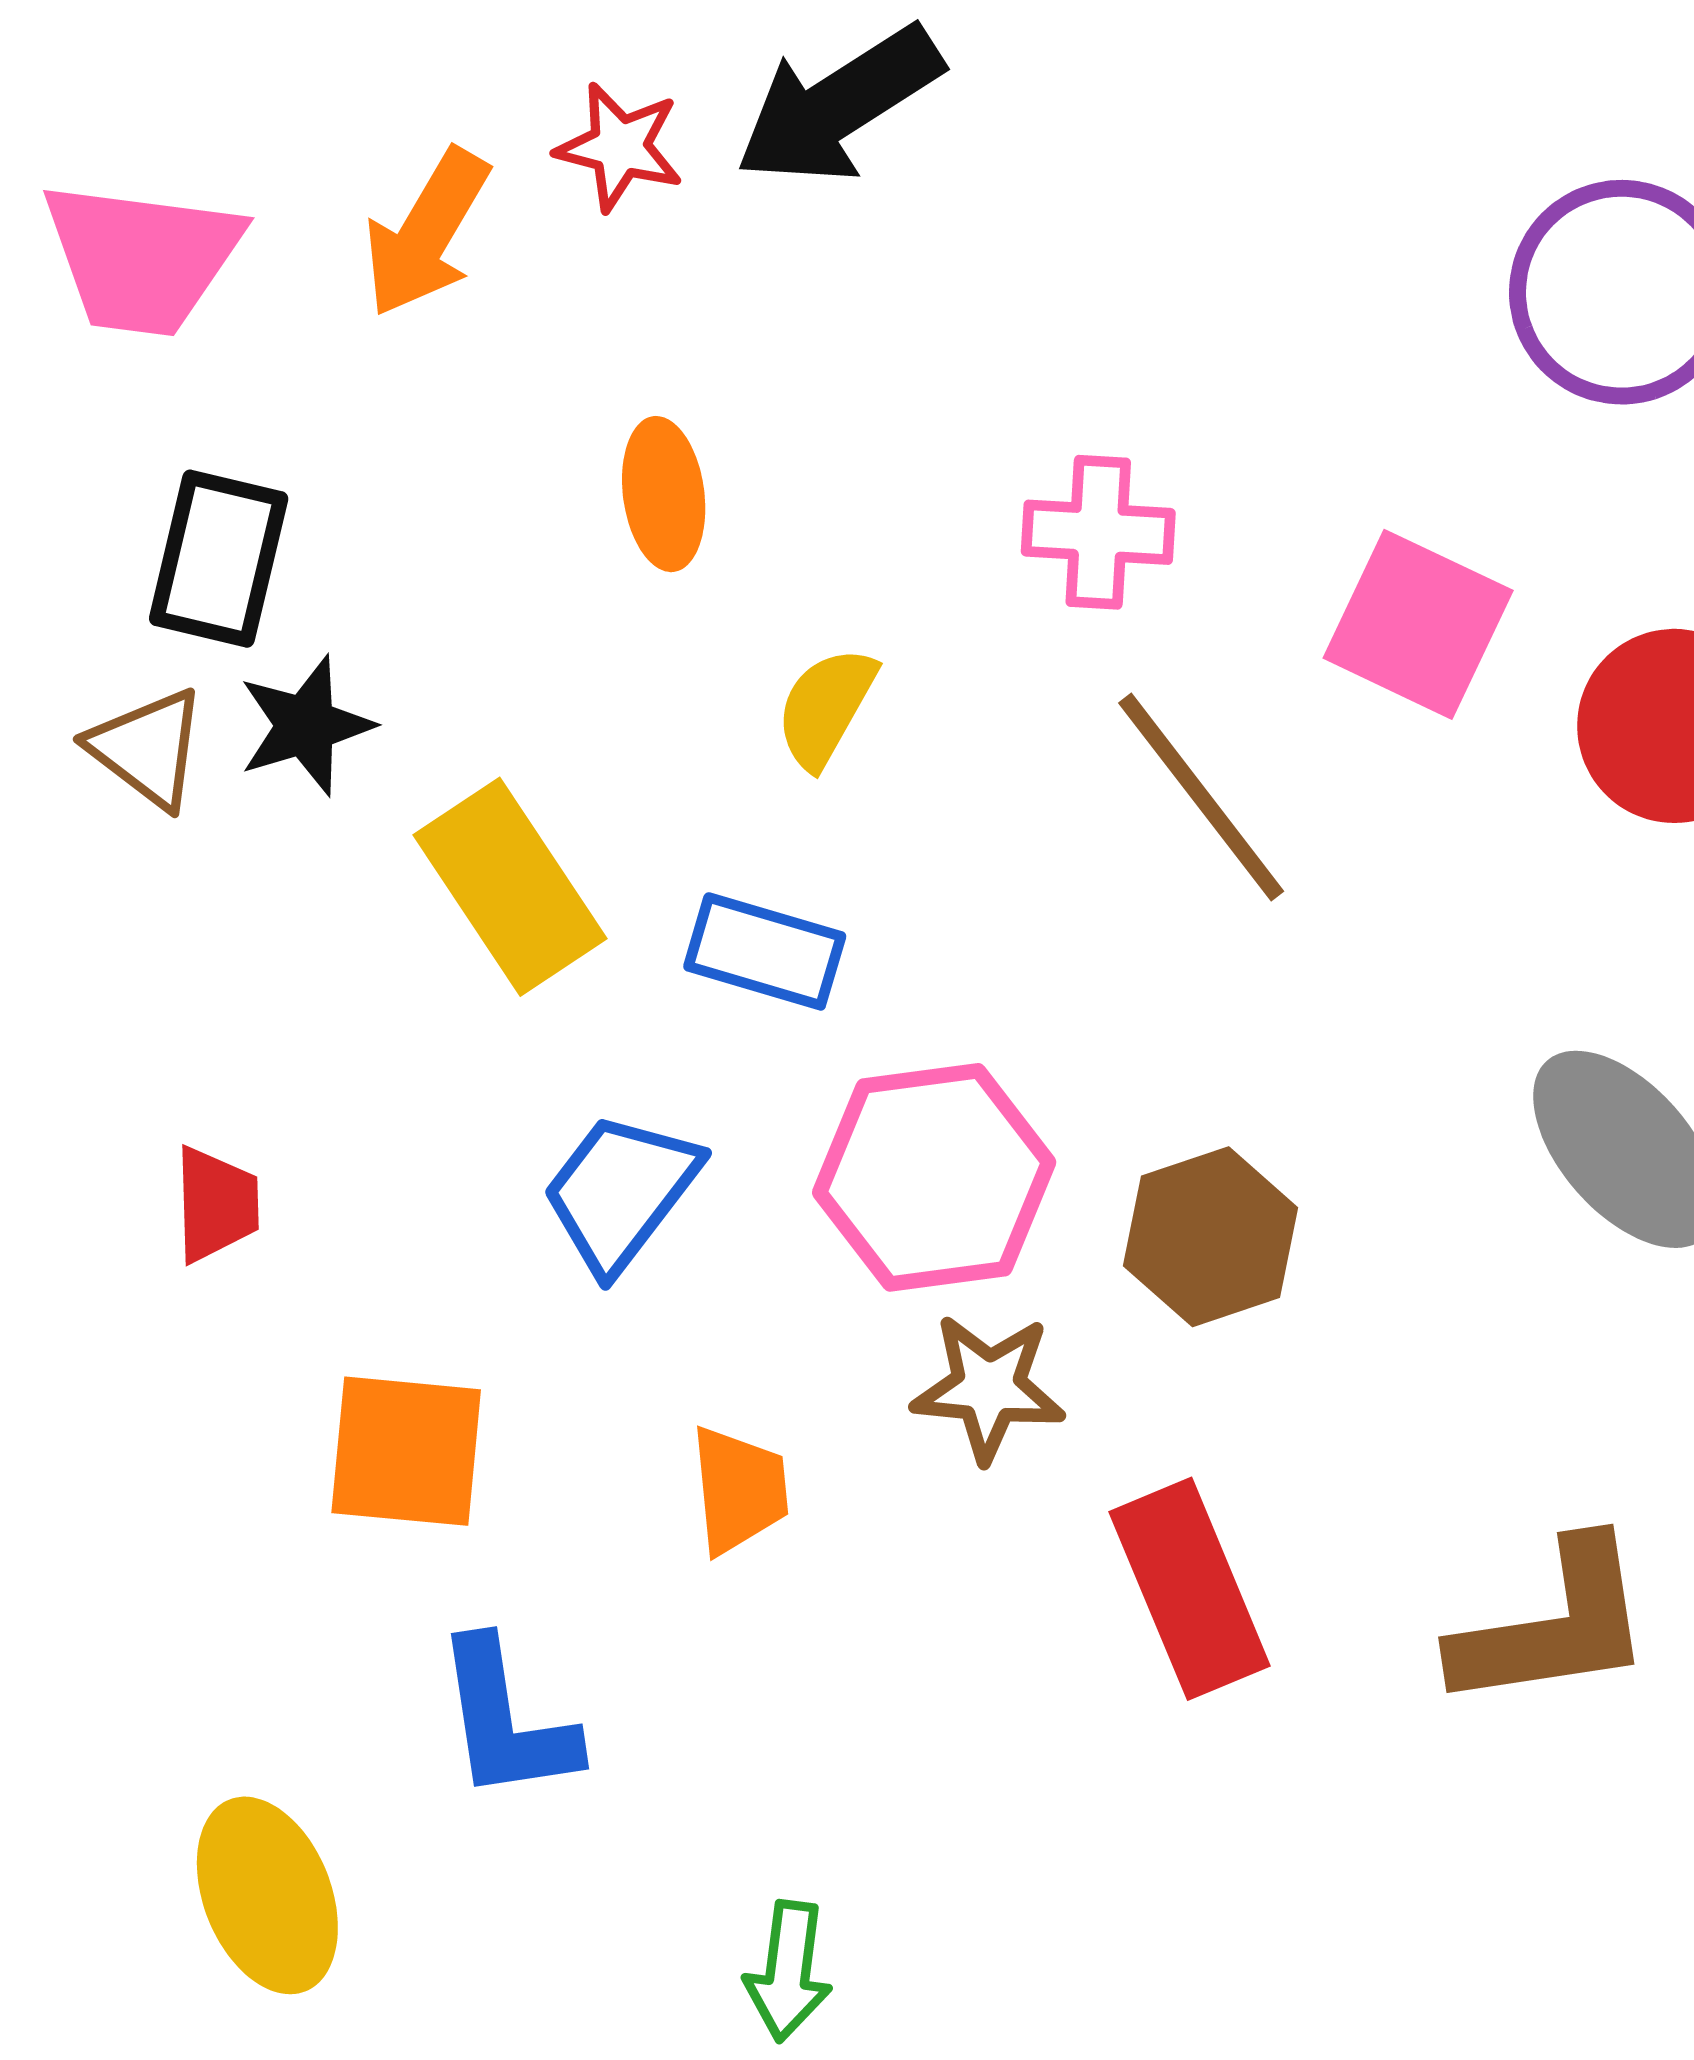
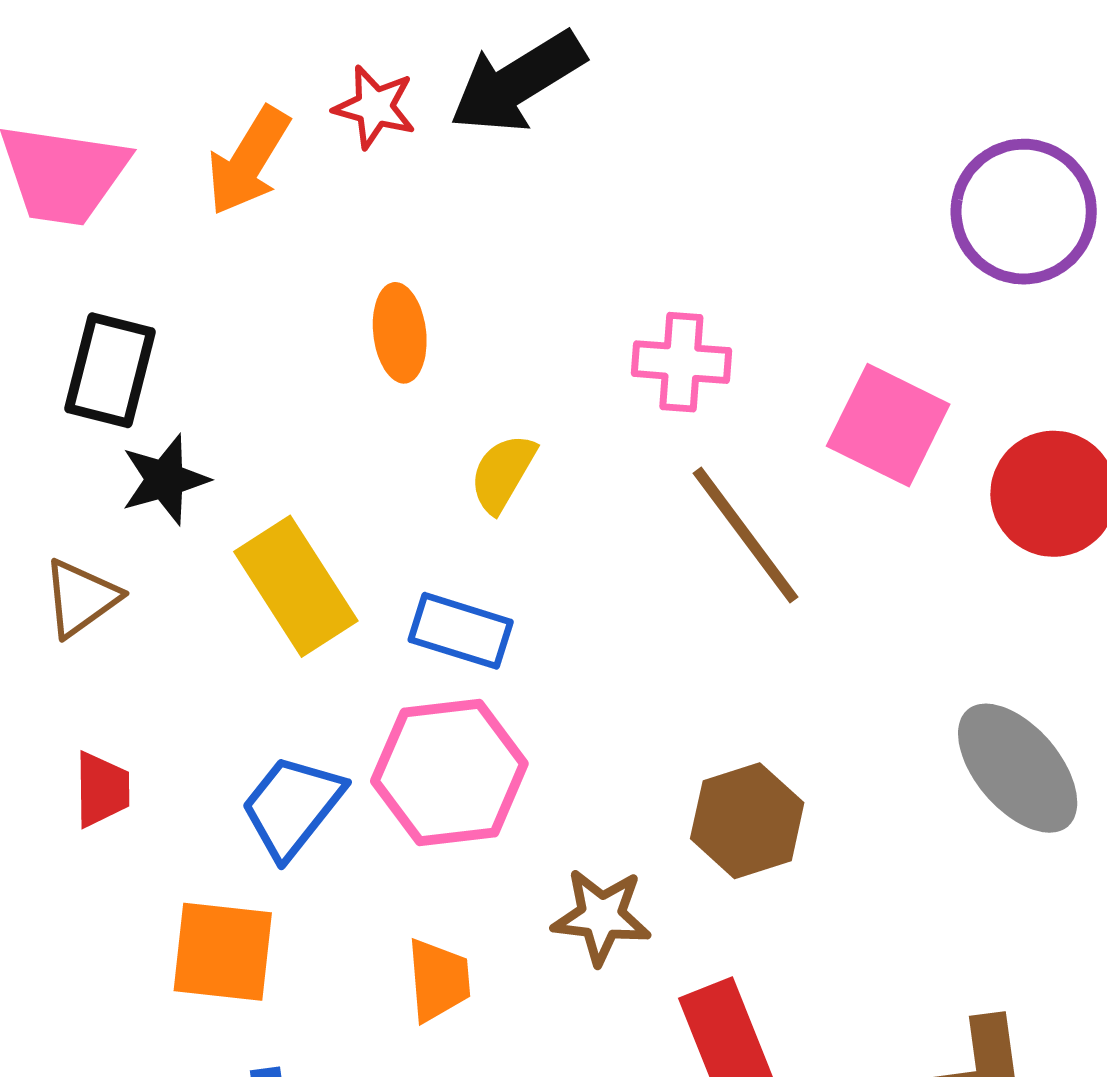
brown triangle: (147, 748) -> (81, 598), moved, turned 46
pink hexagon: (934, 1177) -> (449, 772), moved
blue trapezoid: (621, 1192) -> (292, 806), moved

